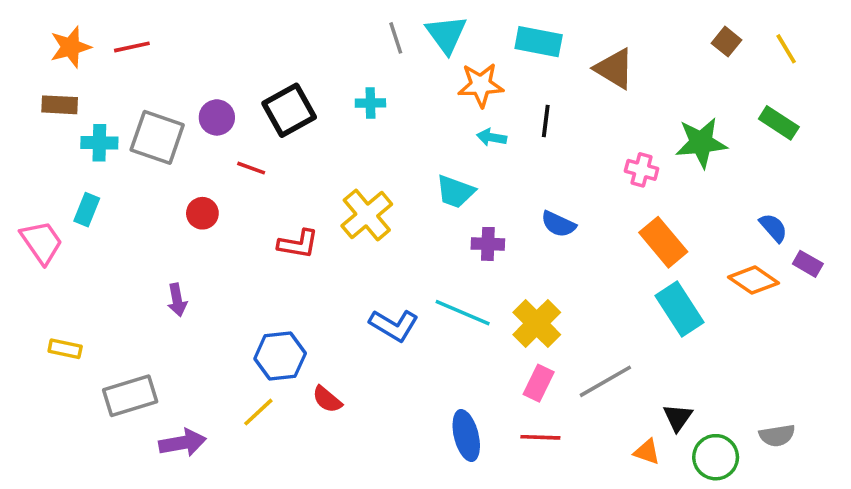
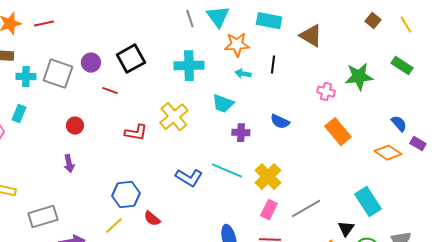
cyan cross: (370, 103) -> (189, 66), moved, size x1.8
red circle: (202, 213) -> (75, 126), moved
cyan rectangle: (679, 309) -> (368, 202), moved

